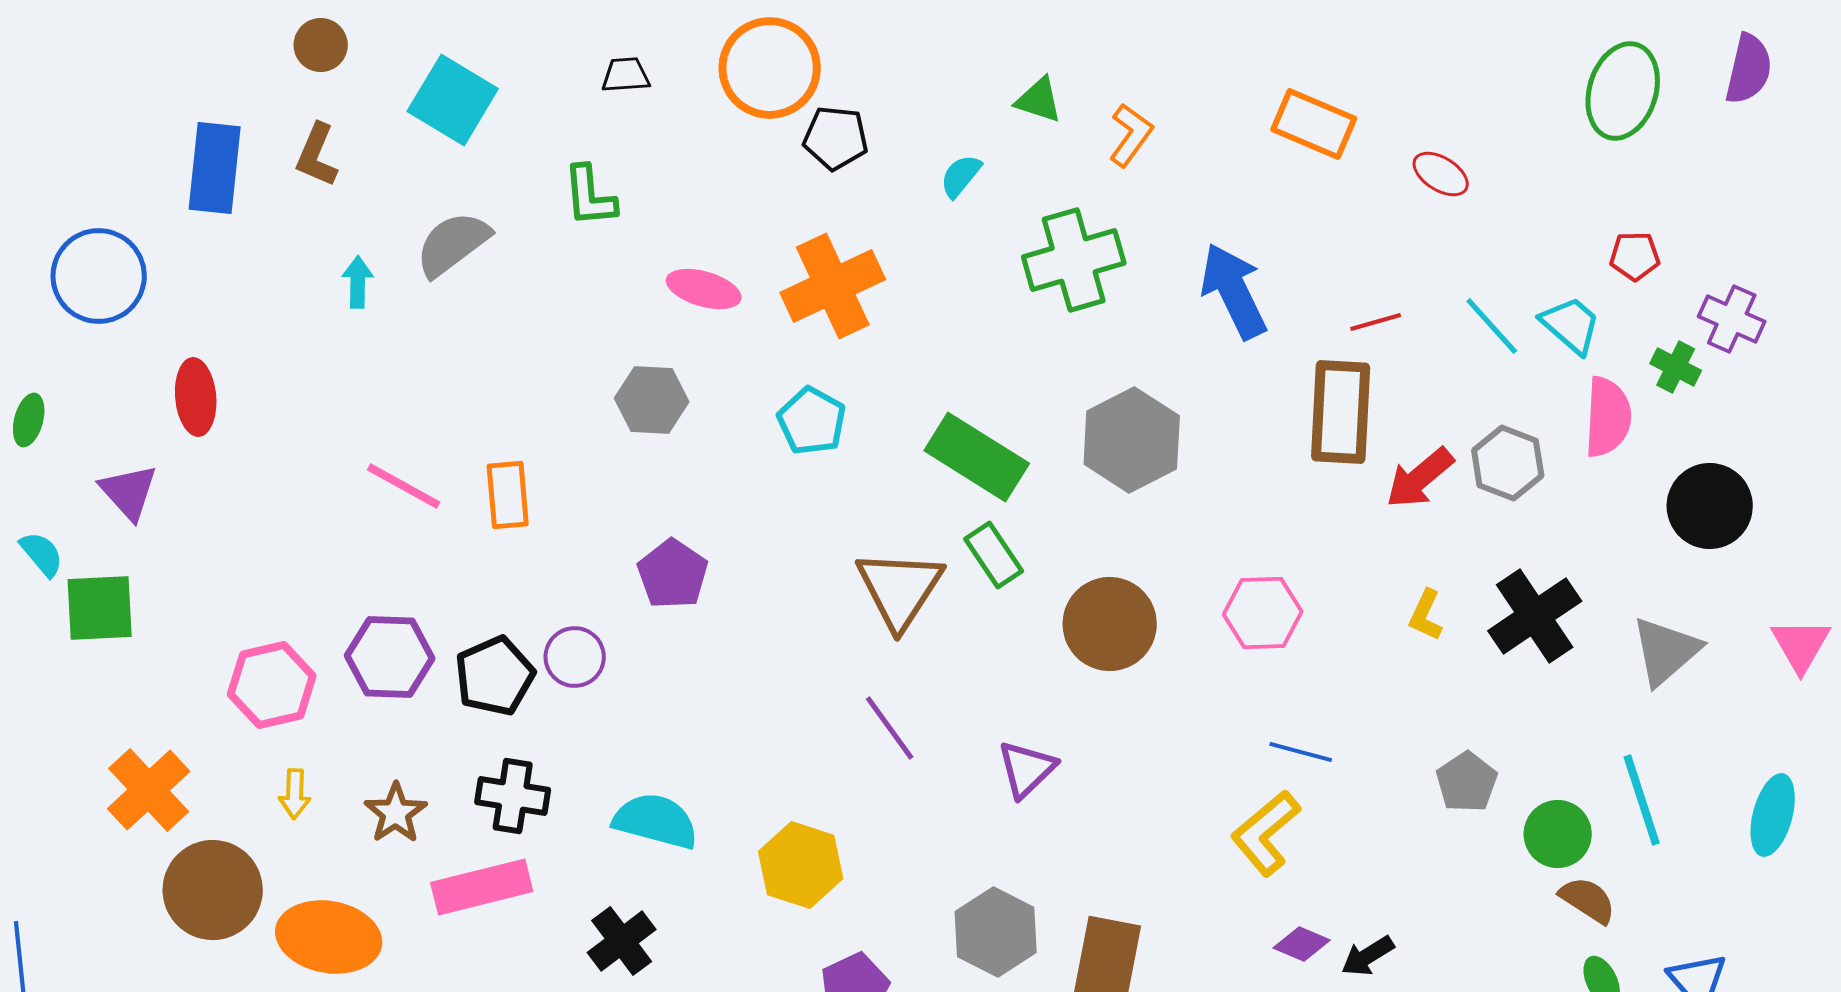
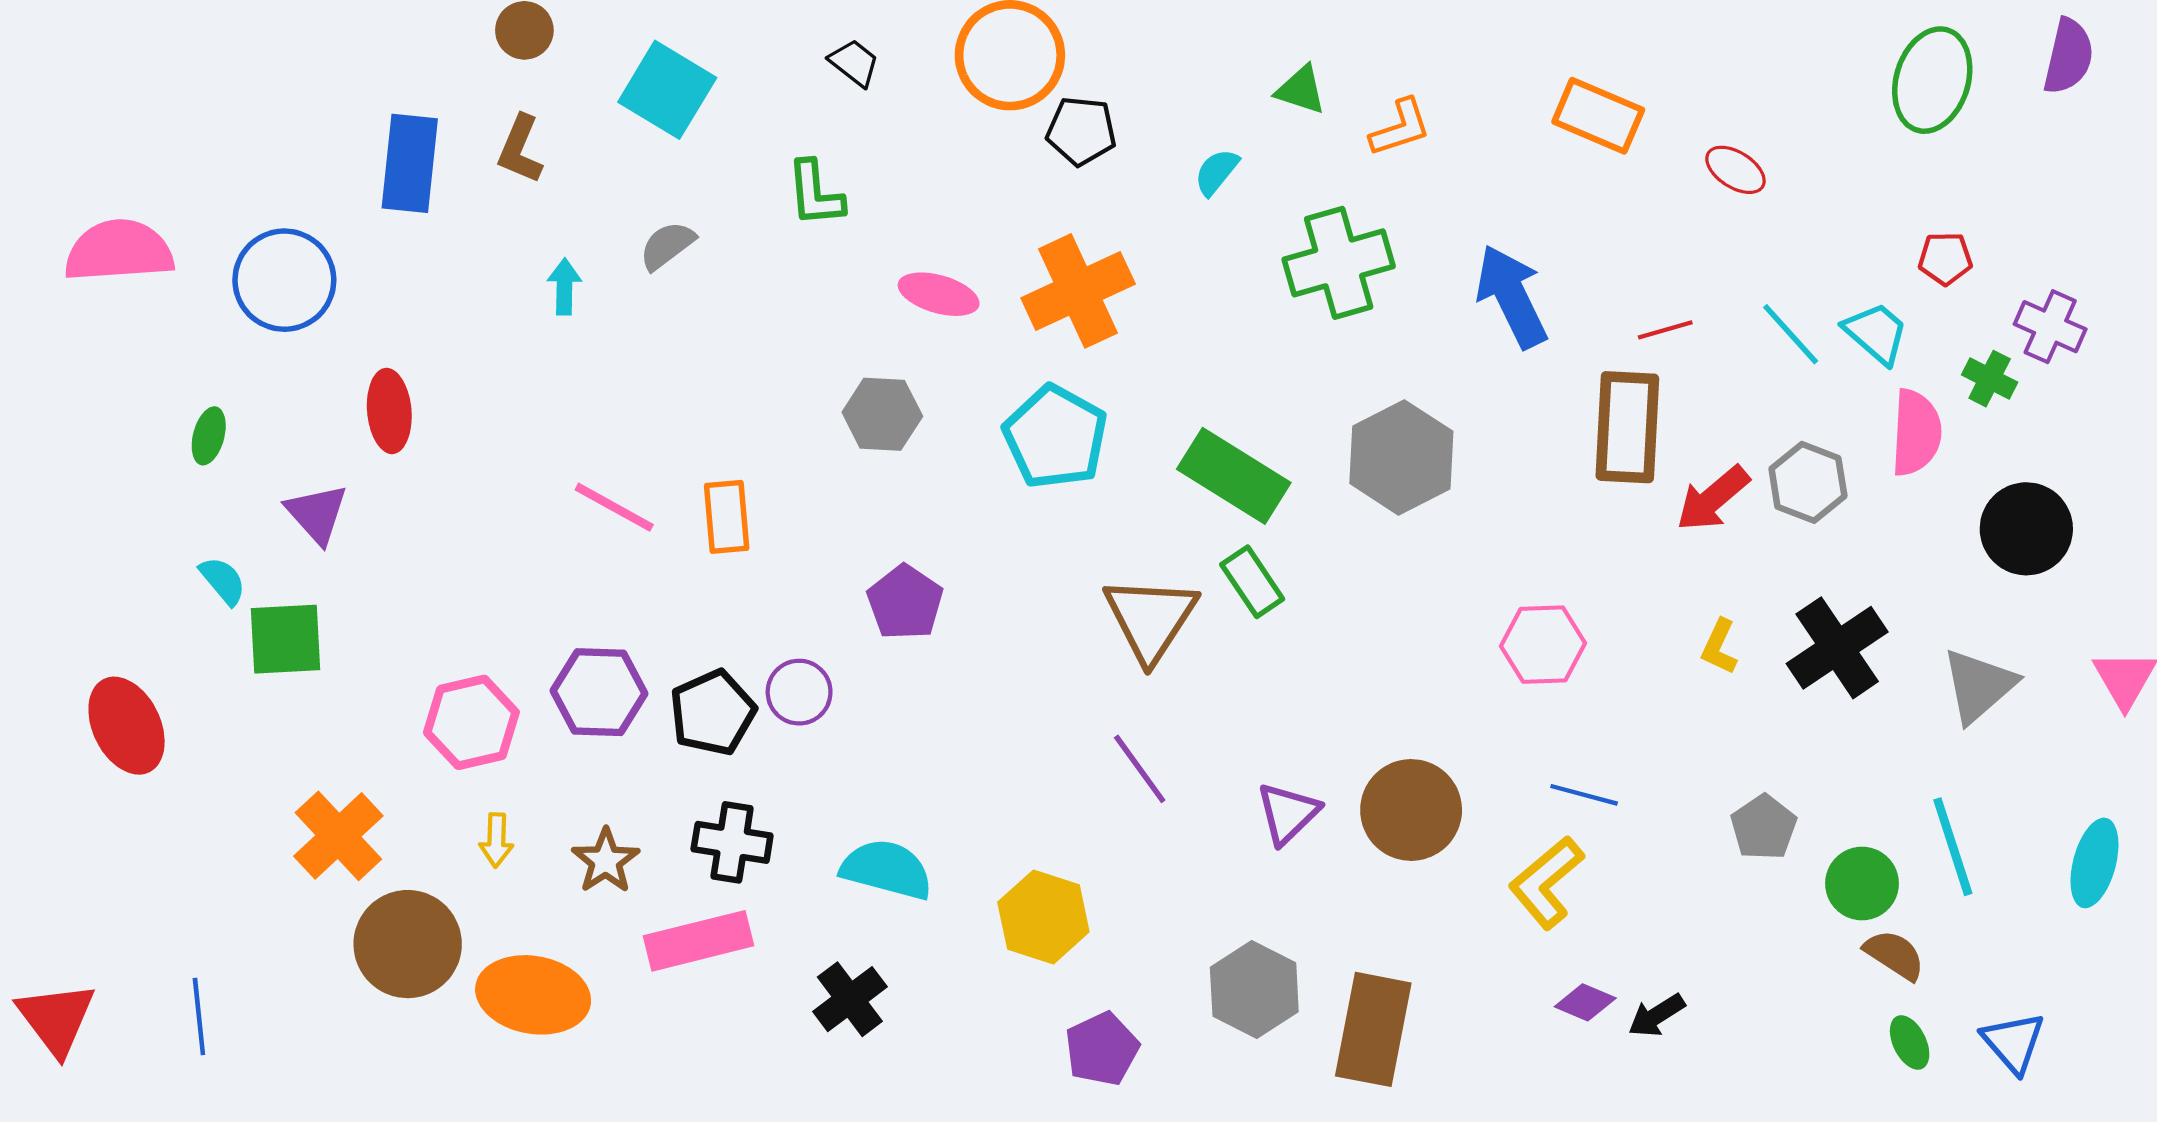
black trapezoid: (626, 75) -> (854, 63), turned 42
orange L-shape: (1131, 135) -> (1400, 128), turned 36
gray semicircle: (453, 244) -> (667, 246), size x0.7
cyan pentagon: (812, 421) -> (1055, 437), size x1.4
brown circle: (1110, 624) -> (1411, 810), moved

